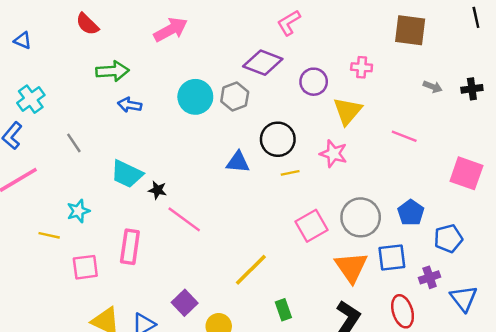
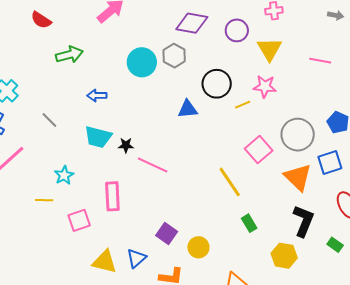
blue arrow: (130, 105) -> (97, 96), moved
yellow line: (290, 173) -> (243, 105), moved
yellow line: (251, 270) -> (230, 182), moved, turned -68

